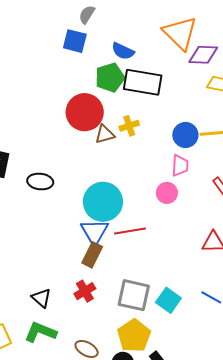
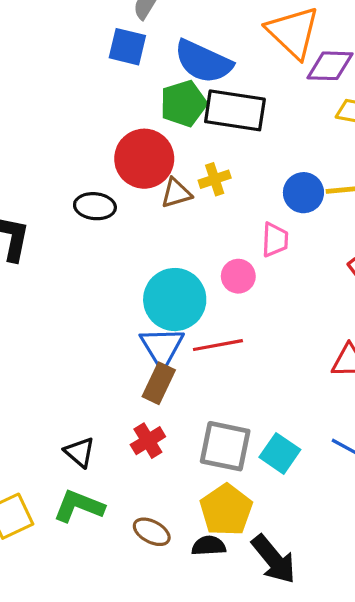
blue semicircle: (123, 51) -> (203, 62), size x1.6
pink trapezoid: (180, 166) -> (275, 240), moved
black ellipse: (40, 182) -> (95, 206), moved
pink circle: (167, 193) -> (238, 276), moved

